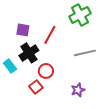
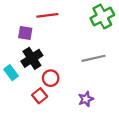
green cross: (80, 15) -> (102, 17), moved
red line: (50, 35) -> (47, 15), moved, turned 54

